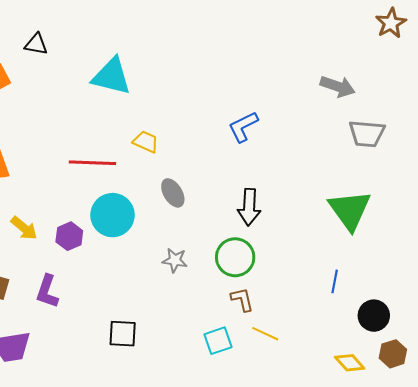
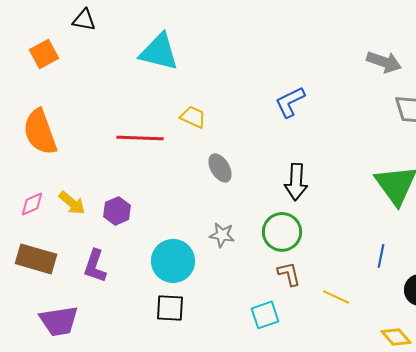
cyan circle: (113, 215) -> (173, 261), moved
yellow line: (265, 334) -> (336, 297), moved

